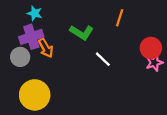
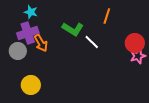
white line: (103, 59) -> (92, 42), moved
yellow circle: (35, 95) -> (31, 85), size x0.7

